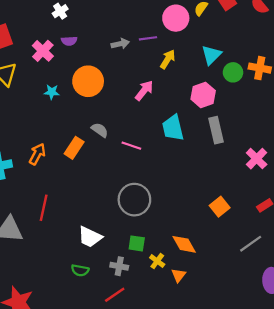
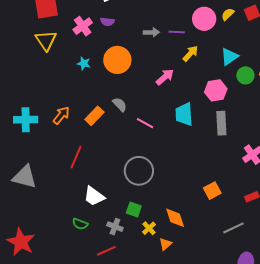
red line: (44, 208) -> (76, 157), moved

